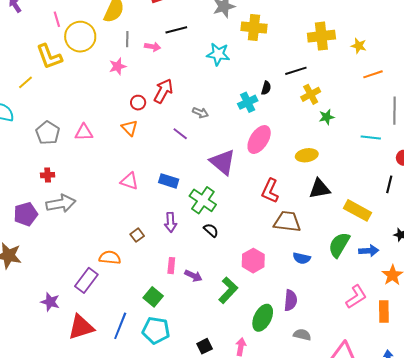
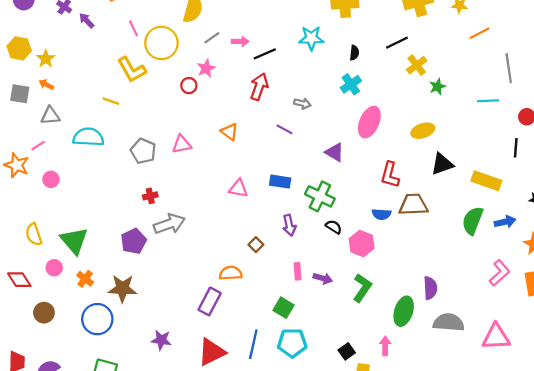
black line: (176, 30) -> (265, 54), moved
gray line: (127, 39) -> (212, 38), turned 63
yellow line: (25, 82) -> (111, 101), turned 70
black semicircle: (266, 88) -> (354, 53), moved
red circle: (138, 103) -> (189, 86), moved
purple triangle: (223, 162) -> (334, 152), size x0.7
blue semicircle: (302, 258) -> (381, 214), moved
pink hexagon: (253, 261) -> (362, 244), moved
purple star: (50, 302) -> (161, 340), moved
gray semicircle: (302, 335) -> (449, 322), size x1.6

